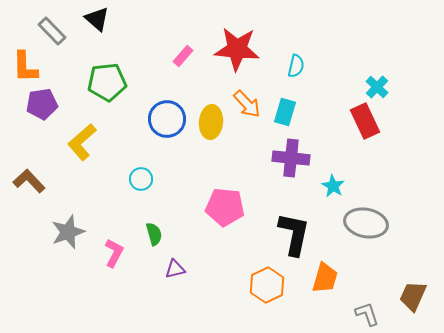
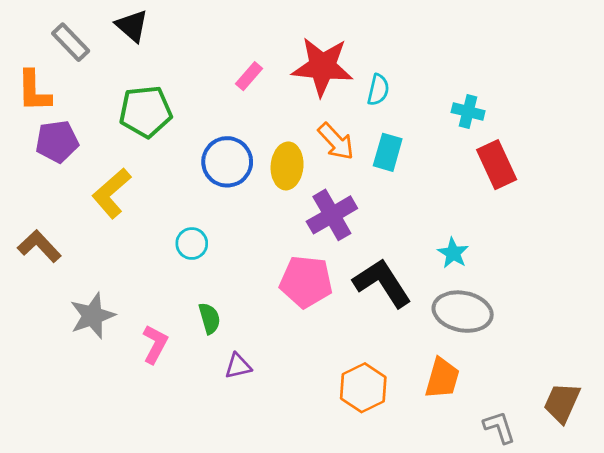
cyan semicircle: (296, 66) -> (378, 90), moved
cyan cross: (377, 87) -> (468, 112), moved, turned -30
purple cross: (291, 158) -> (332, 215), moved, turned -36
gray ellipse: (366, 223) -> (463, 312), moved
black L-shape: (294, 234) -> (382, 283), moved, turned -45

